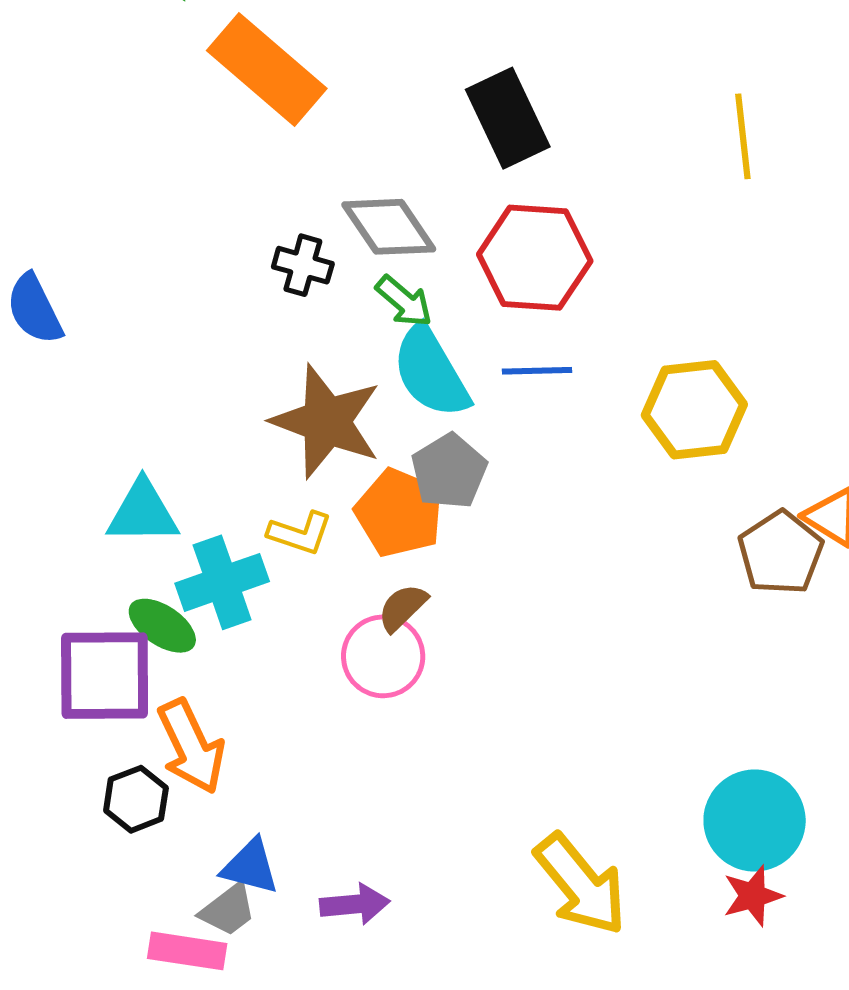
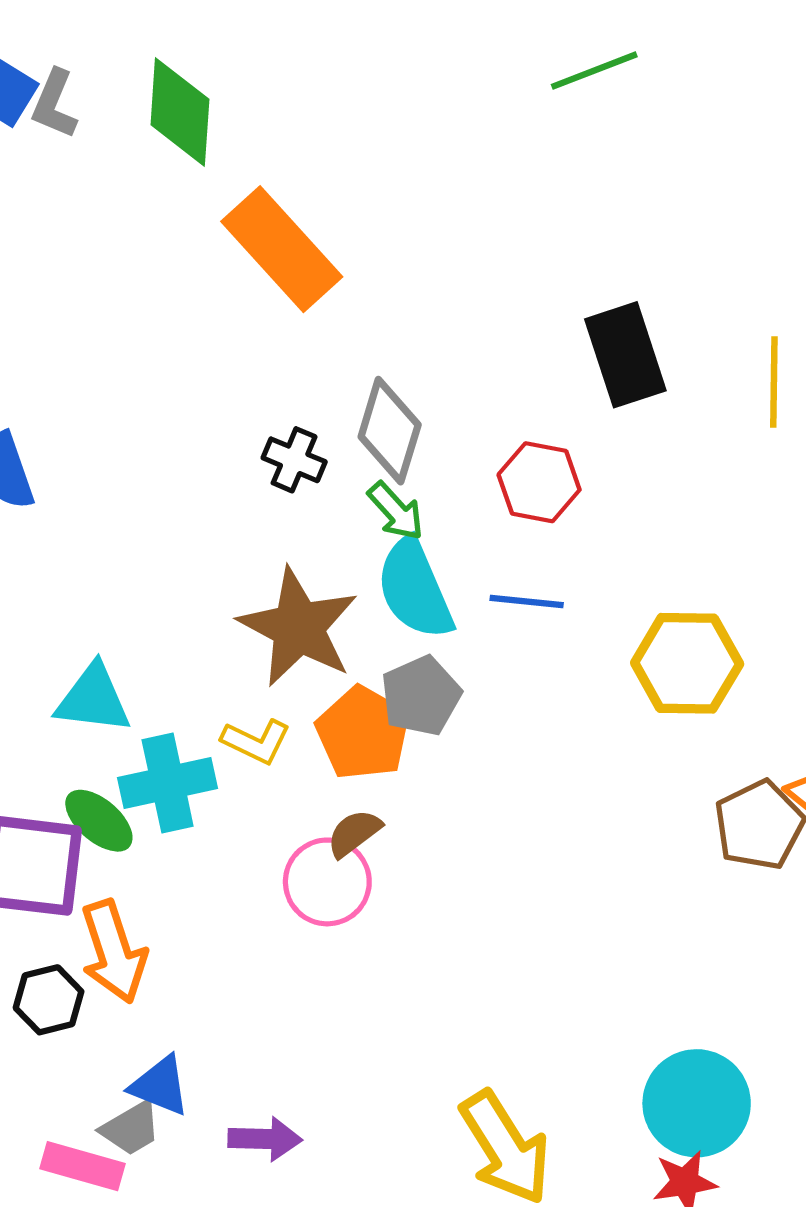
black rectangle: (508, 118) -> (625, 355), moved
gray diamond: (389, 227) -> (390, 431), turned 44
red hexagon: (535, 258) -> (539, 482), size x0.7

